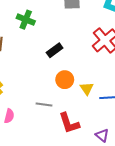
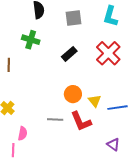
black rectangle: (55, 50) -> (69, 54), moved
red L-shape: (69, 123) -> (81, 121), moved

